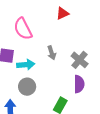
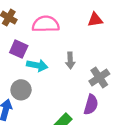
pink semicircle: (23, 29) -> (46, 24), turned 100
gray circle: (27, 87) -> (21, 90), moved

